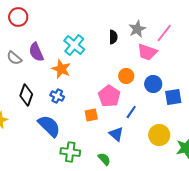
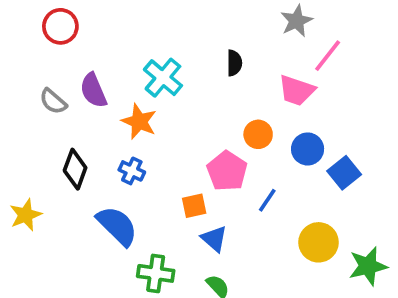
gray star: (137, 29) -> (297, 21), moved
blue square: (173, 97) -> (344, 173), turned -30
blue triangle: (116, 134) -> (214, 239), moved

